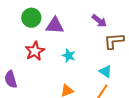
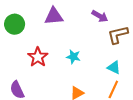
green circle: (31, 18) -> (15, 24), moved
purple triangle: (55, 26) -> (54, 16), moved

